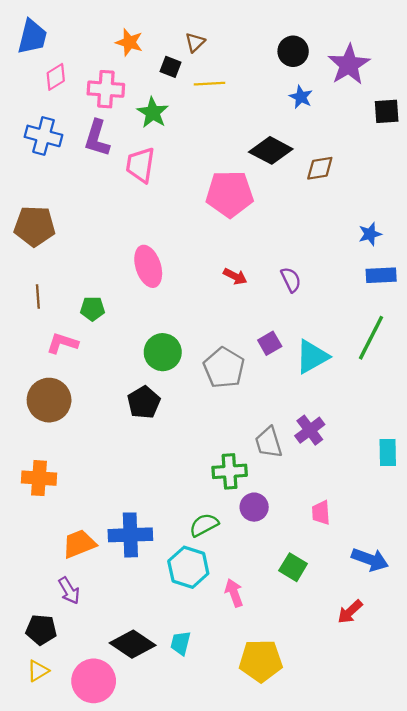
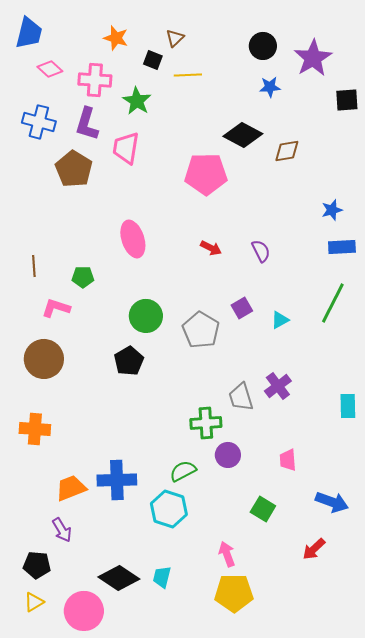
pink diamond: (56, 77) -> (50, 69), turned 75
blue star: (301, 97) -> (270, 87), turned -30
brown pentagon: (35, 226) -> (74, 169), moved, turned 30
cyan triangle: (312, 357) -> (280, 320), size x0.6
pink arrow: (234, 593) -> (227, 554), moved

